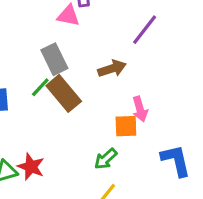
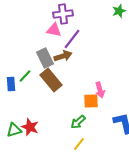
purple line: (145, 30) -> (72, 39), moved
brown arrow: (112, 69) -> (63, 56), moved
green line: (40, 87) -> (25, 76), moved

